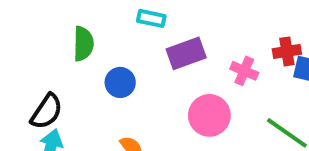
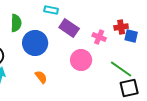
purple rectangle: (186, 53) -> (69, 28), turned 54
blue circle: (120, 82) -> (35, 43), size x1.6

